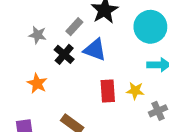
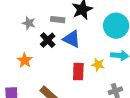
gray rectangle: (74, 27) -> (58, 20), turned 48
yellow star: (135, 91) -> (98, 65), moved

